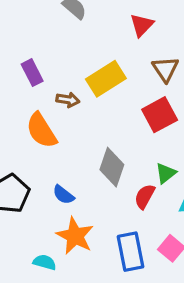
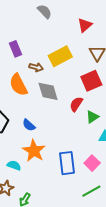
gray diamond: (112, 167) -> (48, 91), moved, turned -40
red semicircle: (145, 196) -> (76, 104), moved

